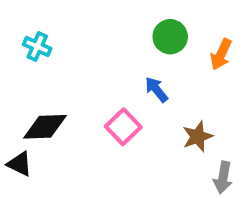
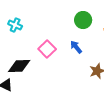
pink square: (123, 127) -> (47, 49), moved

